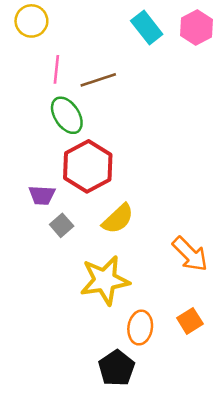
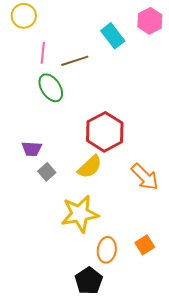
cyan rectangle: (147, 28) -> (113, 36), moved
red hexagon: (88, 166) -> (105, 132), moved
orange arrow: (190, 254) -> (145, 177), moved

